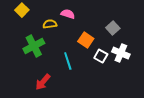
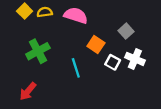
pink semicircle: (68, 14) -> (76, 15), size x1.5
yellow semicircle: (50, 24) -> (45, 12), moved
red arrow: (43, 82) -> (28, 91), moved

